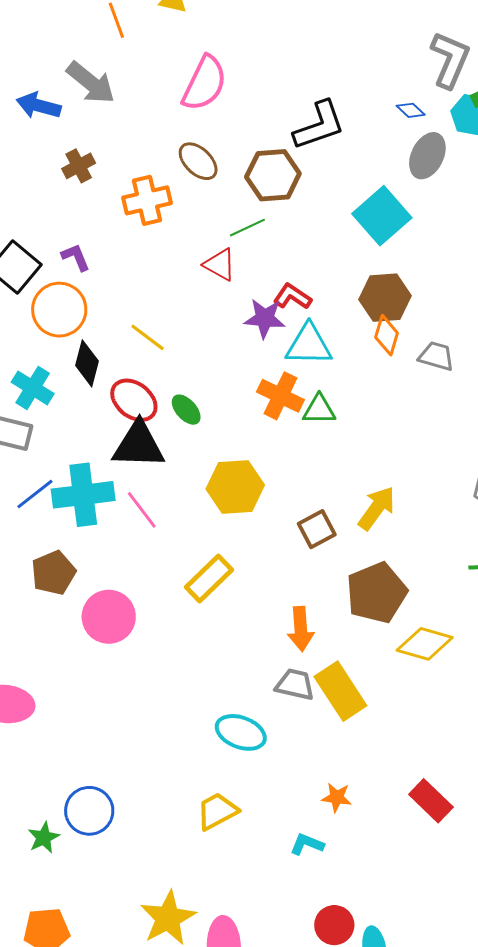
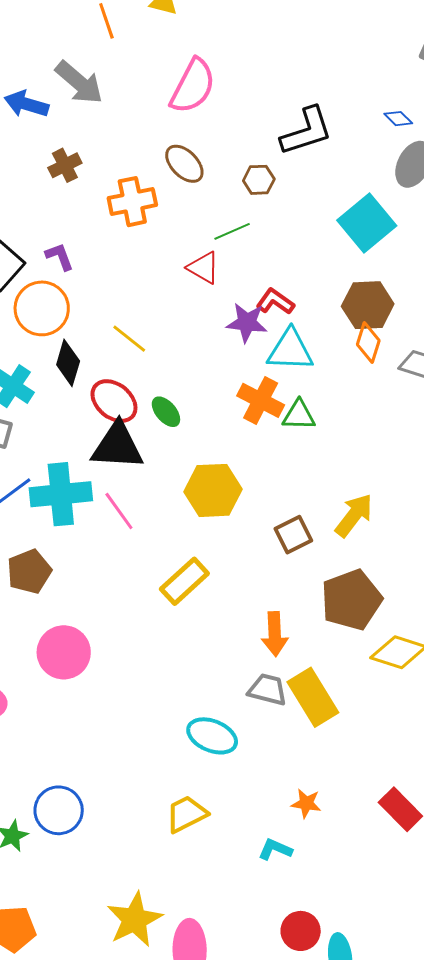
brown hexagon: (273, 175) -> (259, 180), size x0.6
pink circle: (109, 617) -> (64, 652), moved

